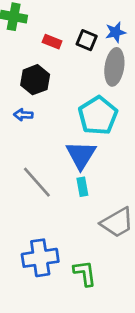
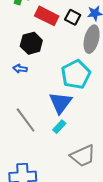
red rectangle: (52, 42) -> (47, 16), size x1.6
cyan rectangle: (82, 187) -> (59, 127), turned 48

